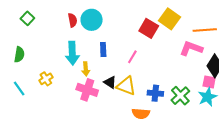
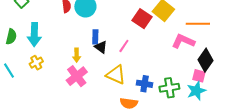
cyan arrow: (72, 53) -> (34, 35), moved
black triangle: (110, 82) -> (101, 47), moved
pink cross: (87, 90) -> (77, 76), turned 30
green cross: (180, 96) -> (169, 88), turned 30

